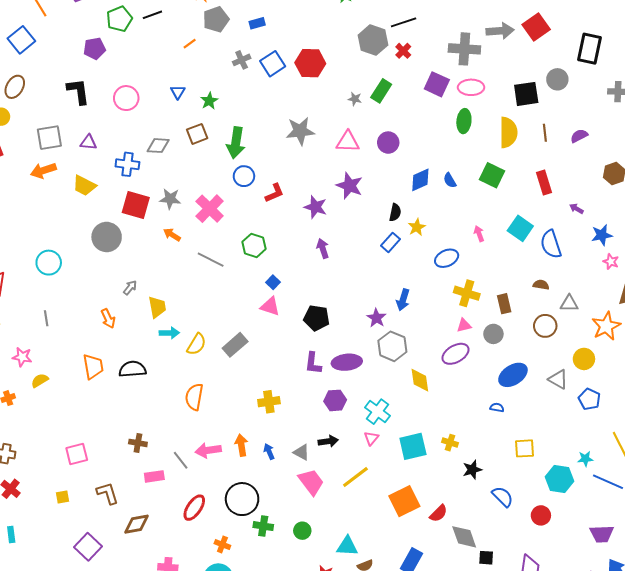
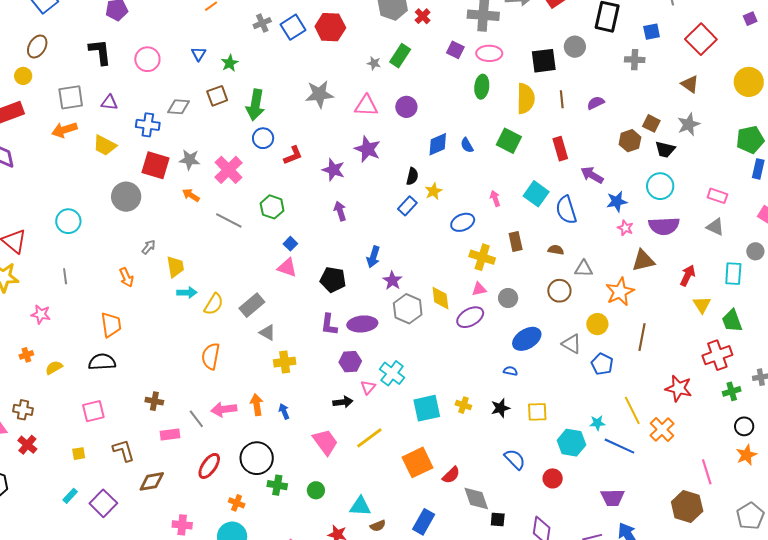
purple square: (437, 84) -> (455, 50), size x0.7
purple arrow: (576, 209) -> (592, 175), size x1.6
blue arrow: (403, 300) -> (373, 257), moved
brown rectangle: (504, 304) -> (516, 242), moved
black semicircle: (133, 369) -> (102, 362), moved
yellow semicircle: (40, 380) -> (54, 368), moved
yellow diamond: (420, 380) -> (440, 298), moved
pink triangle: (371, 438) -> (368, 387), moved
gray triangle: (301, 452) -> (267, 332), moved
black star: (472, 470) -> (500, 408), moved
cyan rectangle: (11, 535) -> (70, 496), moved, turned 49

